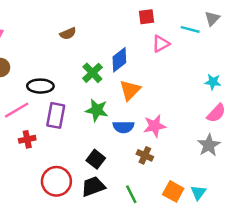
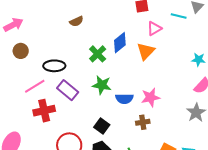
orange triangle: (130, 90) -> (146, 51), moved
purple rectangle: (56, 115) -> (68, 90), turned -60
red cross: (27, 139) -> (44, 111), size x1.5
brown cross: (145, 155) -> (143, 122), turned -32

